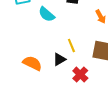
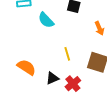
black triangle: (59, 59) -> (52, 78), moved

